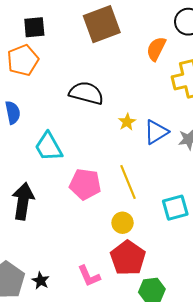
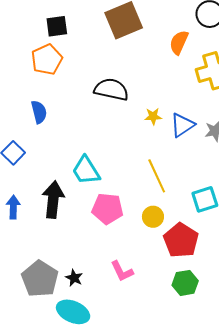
yellow star: (127, 122) -> (153, 116), turned 30
cyan trapezoid: (49, 147) -> (86, 170), moved
pink pentagon: (85, 184) -> (108, 209), moved
red pentagon: (128, 258) -> (181, 240), moved

